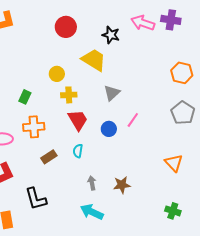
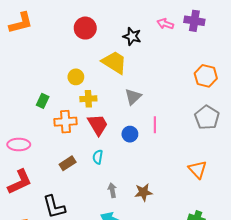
pink arrow: (143, 23) -> (165, 24), size x0.7
pink line: (133, 120) -> (155, 125), turned -35
orange cross: (34, 127) -> (65, 122), moved

